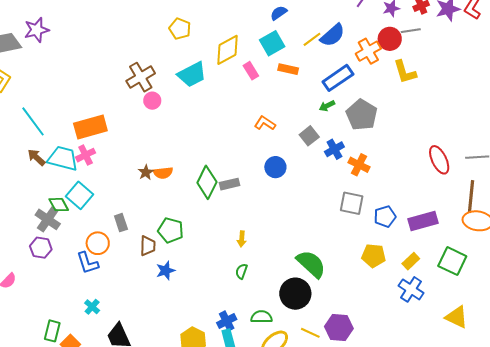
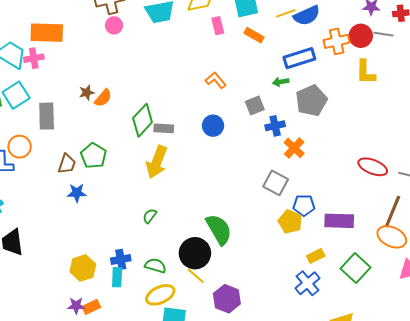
red ellipse: (439, 160) -> (373, 167), turned -60
orange semicircle: (163, 173) -> (103, 98), turned -60
gray rectangle: (121, 223) -> (47, 116), moved, size x1.5
yellow arrow: (242, 239) -> (157, 162), moved, size x2.0
yellow pentagon: (374, 256) -> (290, 222), moved
yellow line: (310, 333) -> (196, 276), moved

